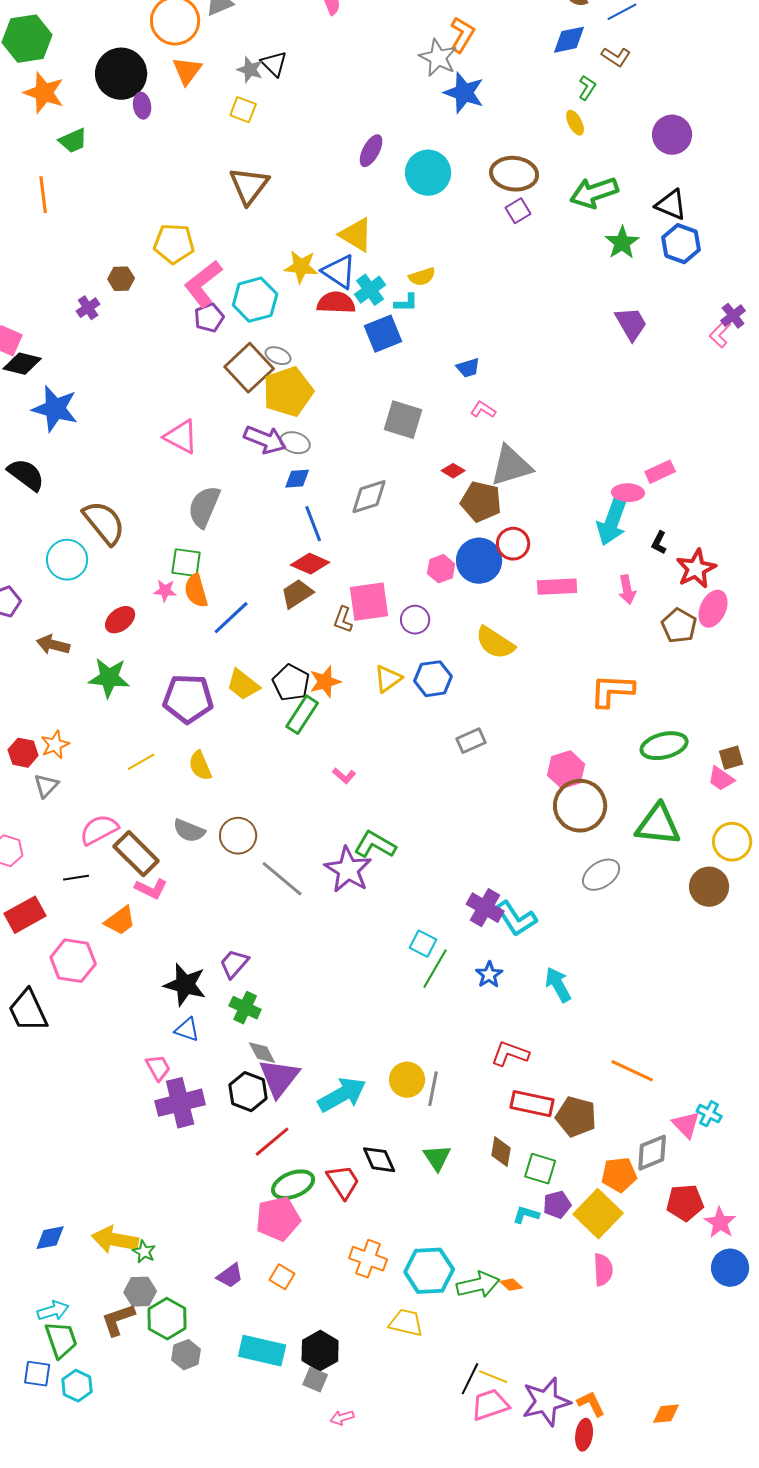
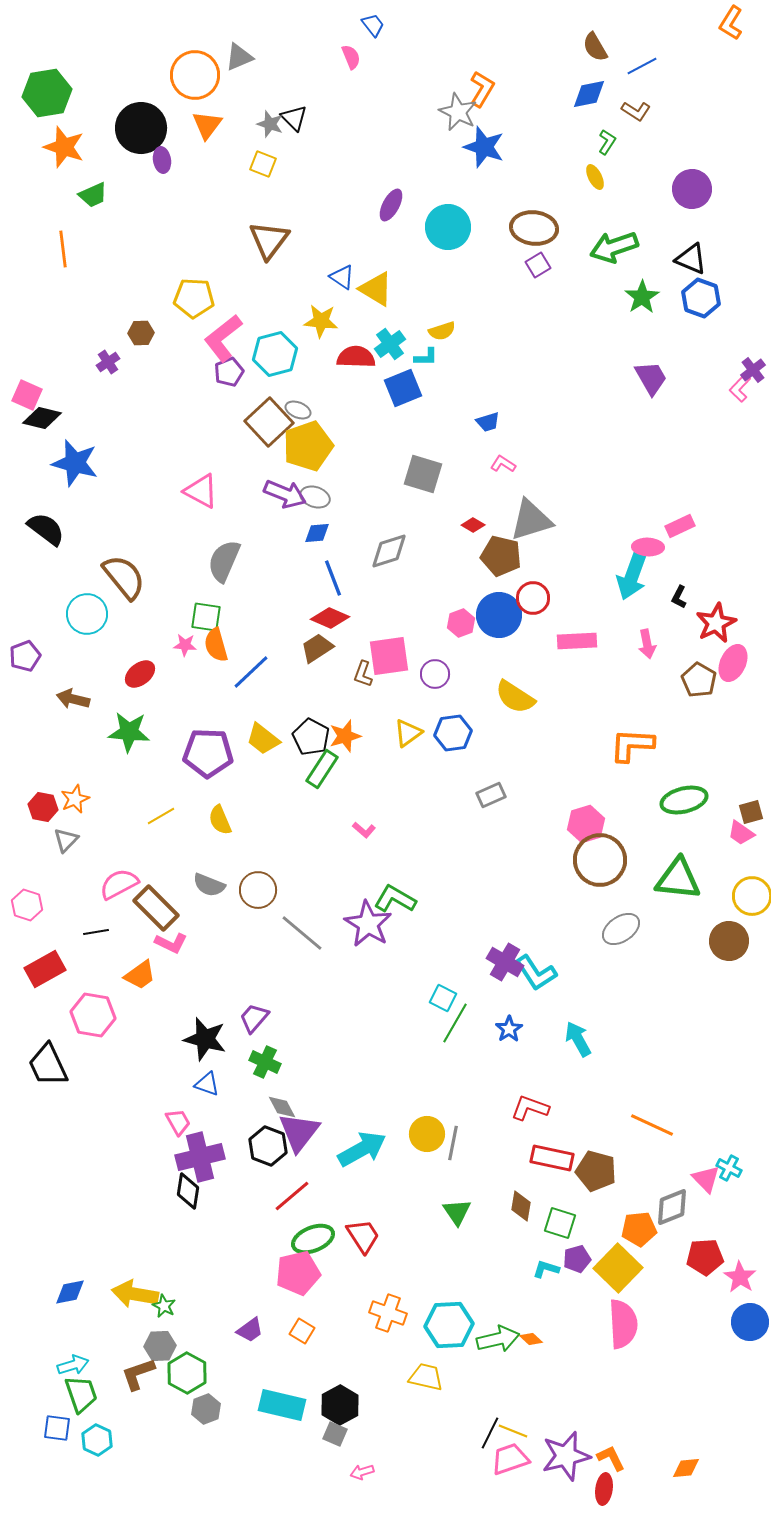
blue triangle: (339, 272) -> (342, 277), moved, size x0.7
black diamond: (379, 1160) -> (188, 1191), moved, turned 33
pink semicircle: (603, 1270) -> (623, 1324), size x1.5

